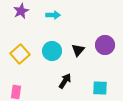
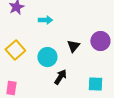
cyan arrow: (53, 15) -> (45, 20), moved
cyan circle: (52, 51) -> (47, 57), moved

